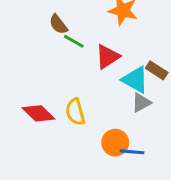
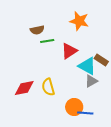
brown semicircle: (58, 24) -> (37, 30), turned -64
green line: (74, 41) -> (47, 41), turned -40
red diamond: (38, 113) -> (24, 88), turned -55

